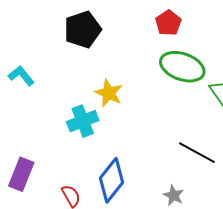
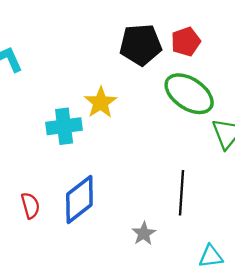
black pentagon: (83, 30) -> (141, 45), moved
black line: (197, 153) -> (181, 193), turned 51

